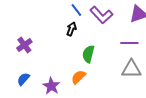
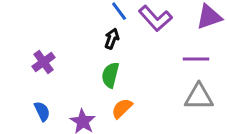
green semicircle: (88, 54) -> (110, 75), moved
blue semicircle: (23, 79) -> (42, 111), turned 112

